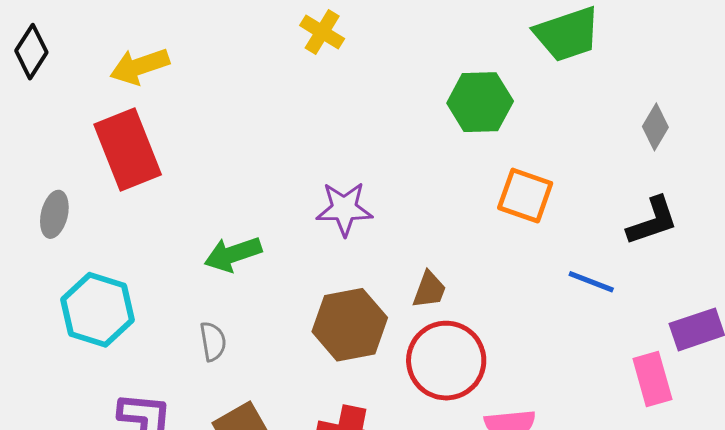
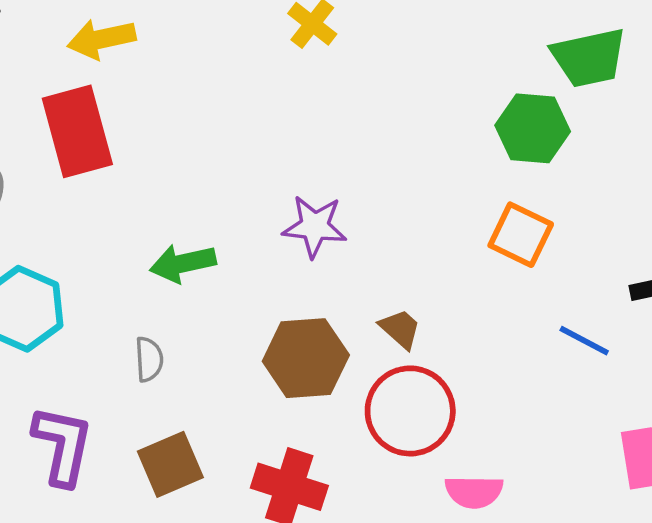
green hexagon: (480, 102) -> (533, 128), moved
brown trapezoid: (429, 290) -> (400, 329), turned -75

